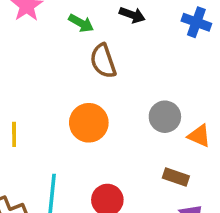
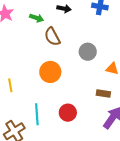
gray circle: (165, 117) -> (88, 52), moved

